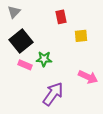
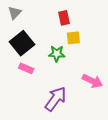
yellow square: (81, 36) -> (73, 38), moved
green star: (44, 59) -> (57, 54), moved

